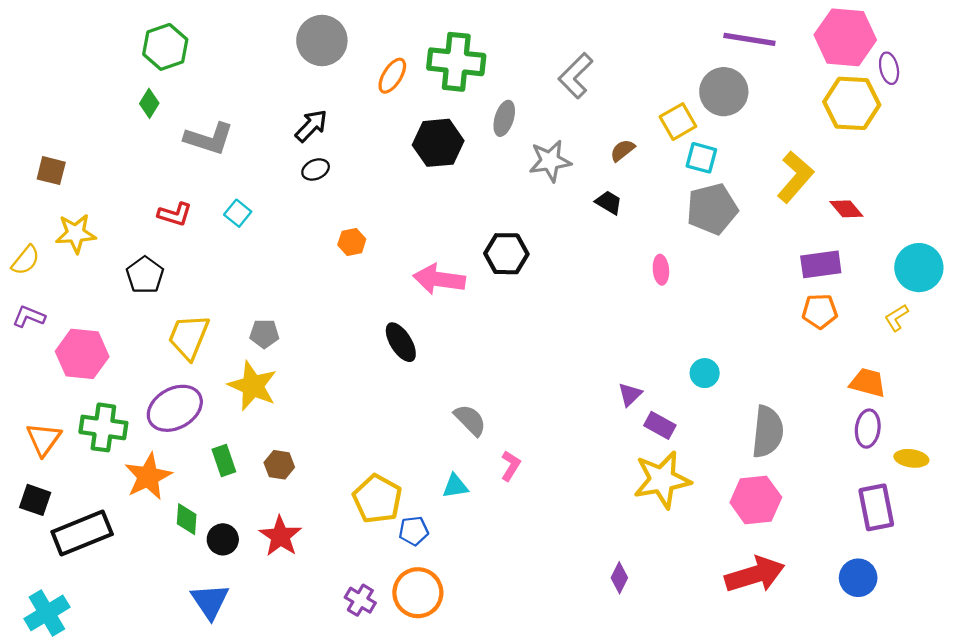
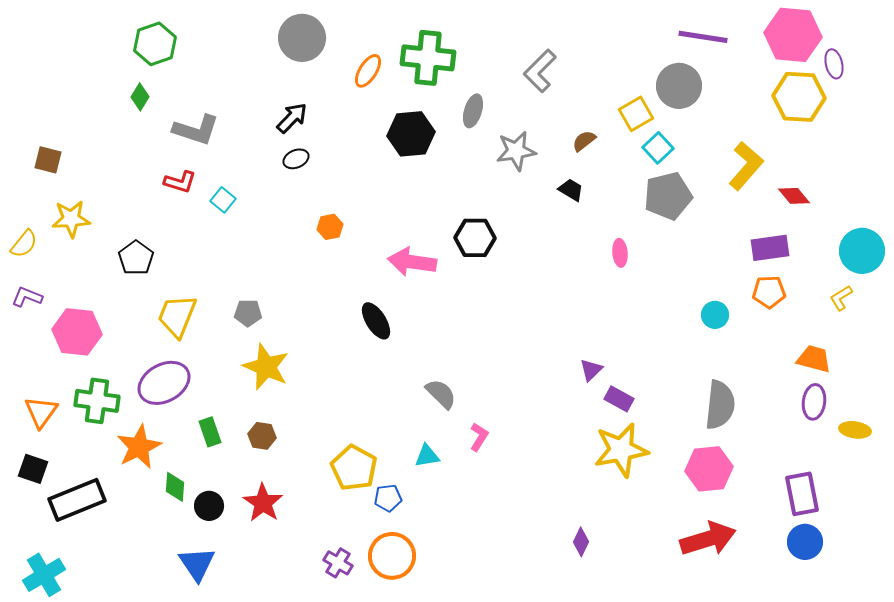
cyan square: (701, 158) -> (658, 148), turned 32
red L-shape: (175, 214) -> (180, 182), moved
cyan circle: (705, 373) -> (715, 315), moved
yellow star: (253, 386) -> (266, 367), moved
purple rectangle: (876, 507) -> (802, 494), moved

